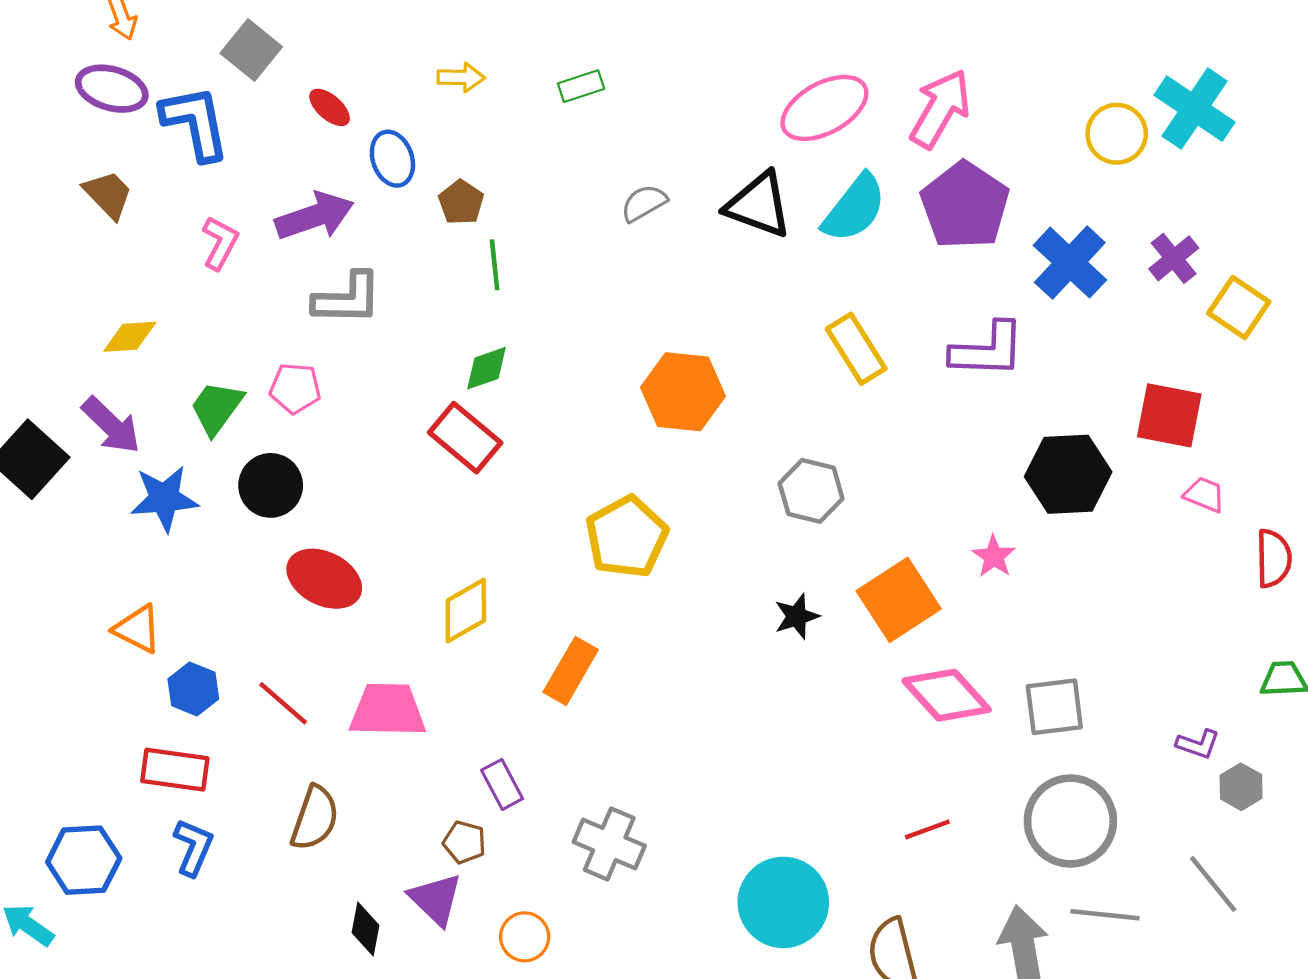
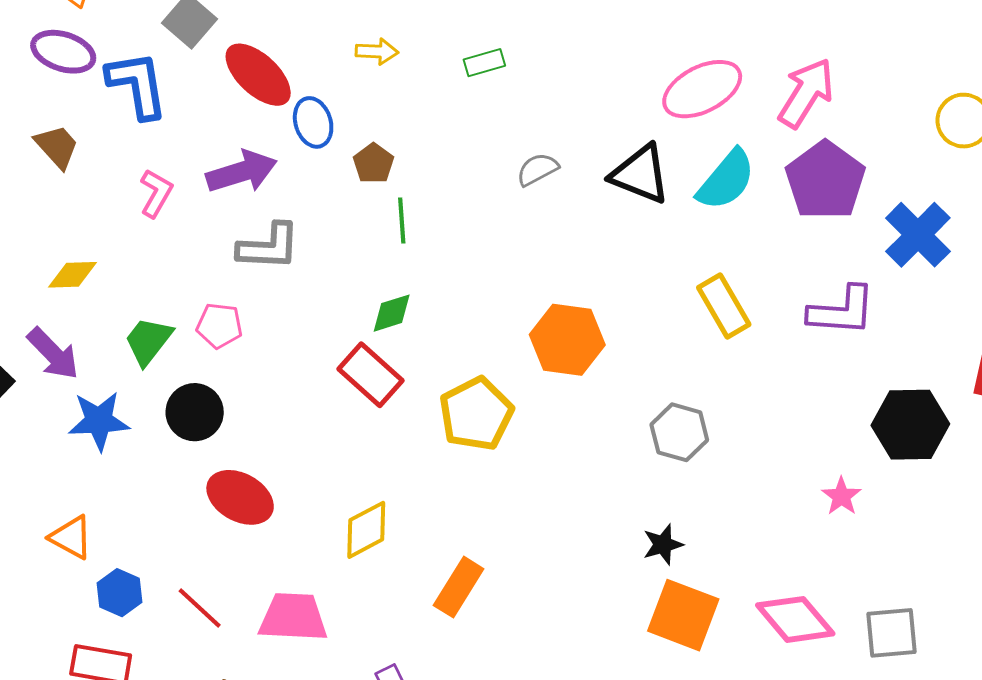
red ellipse: (330, 107) -> (258, 75), size x1.8
yellow pentagon: (627, 537) -> (476, 414), moved
orange square: (899, 600) -> (683, 615), moved, turned -38

